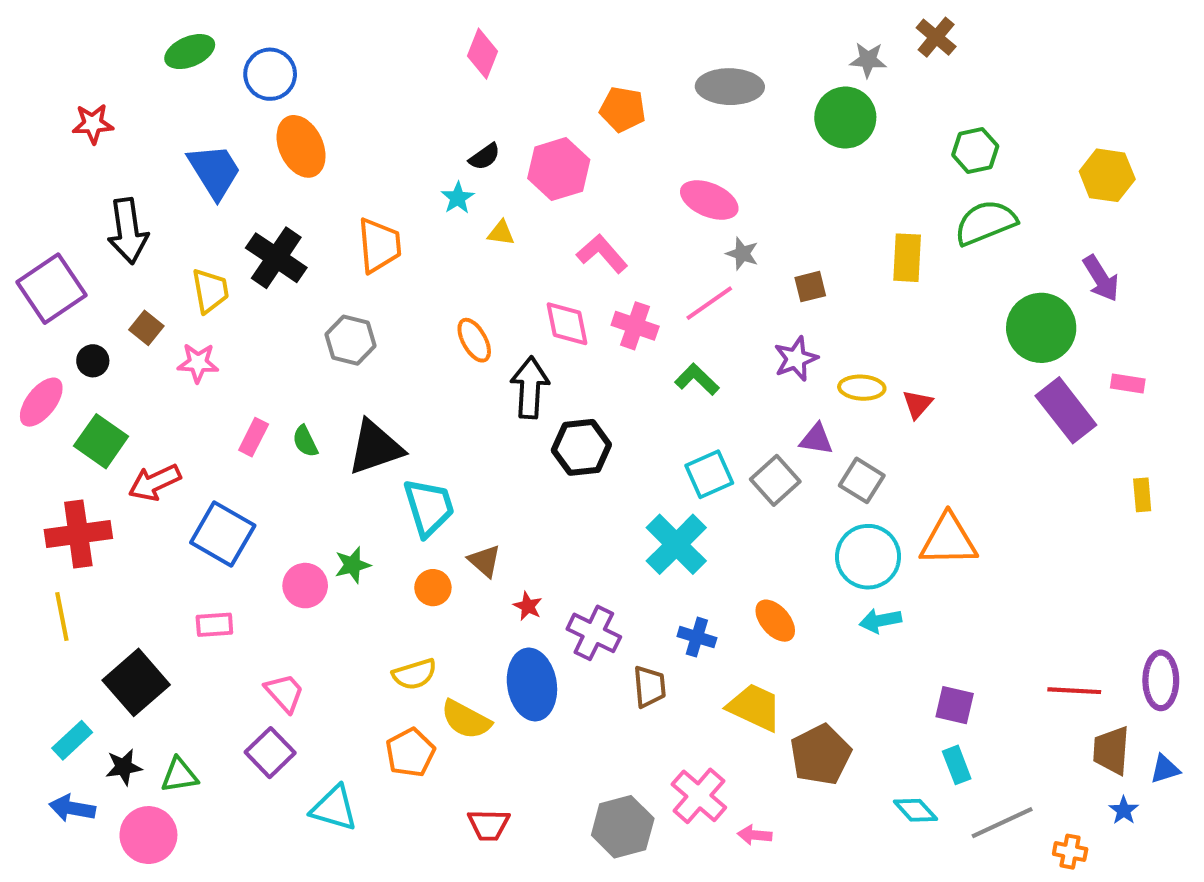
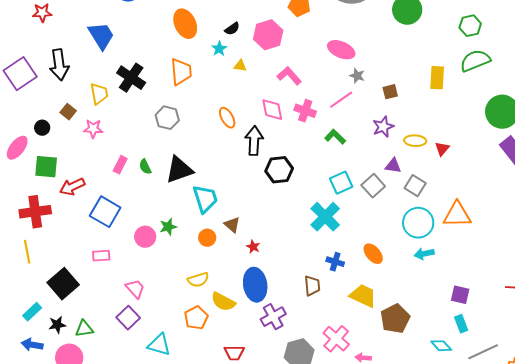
orange ellipse: (301, 146) -> (185, 24), moved
purple square: (52, 289) -> (20, 74), moved
green square: (101, 441) -> (46, 167), turned -30
purple cross: (594, 633) -> (273, 317), moved, turned 35

